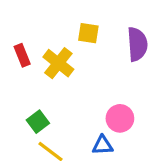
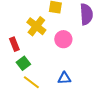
red rectangle: (22, 55) -> (14, 44), moved
pink circle: (120, 118) -> (63, 39), moved

